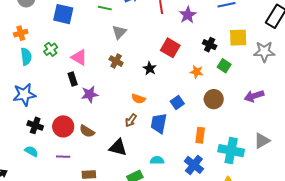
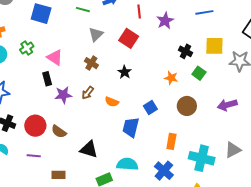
red square: (170, 48) -> (129, 38), moved
brown arrow: (131, 120) -> (88, 93), moved
cyan semicircle: (157, 160) -> (127, 164), size x1.5

